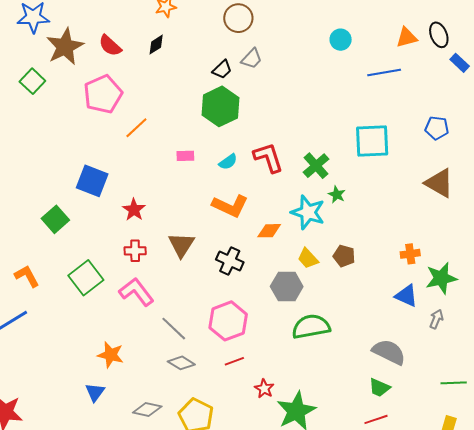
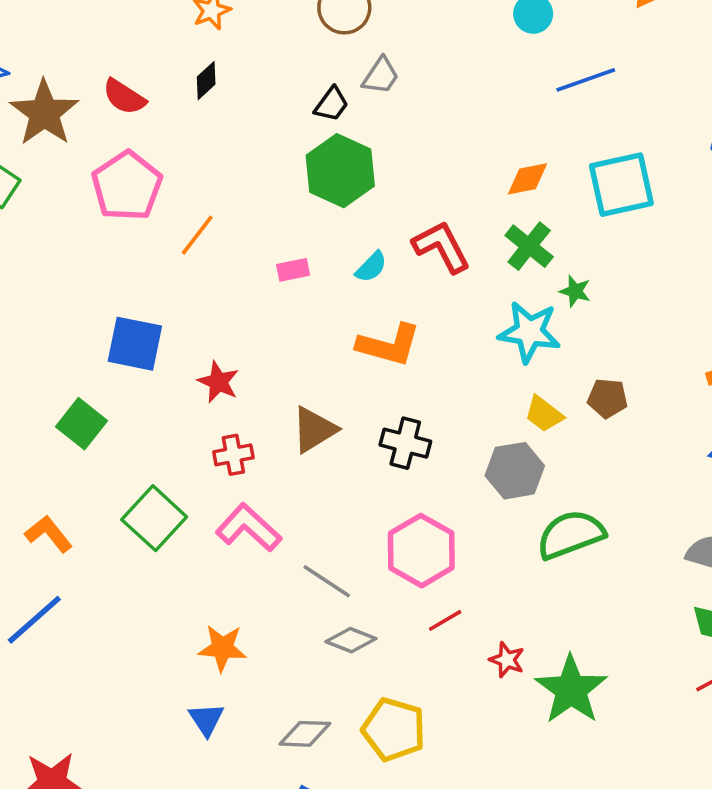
blue line: (384, 73) -> (586, 80), moved
orange diamond: (269, 231) -> (527, 179), moved
brown triangle: (181, 245) -> (314, 430), turned 36

